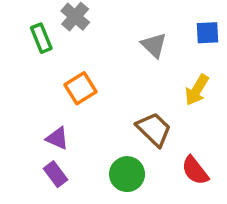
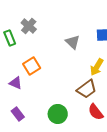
brown trapezoid: (154, 129) -> (87, 89), moved, turned 100
purple triangle: (57, 138) -> (16, 83), moved

